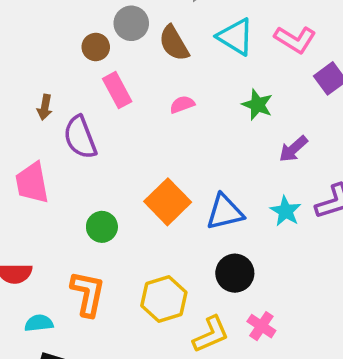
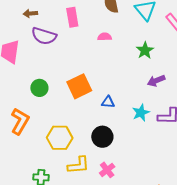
brown arrow: (45, 107) -> (30, 13), turned 56
purple semicircle: (80, 137) -> (44, 36), turned -70
blue triangle: (225, 212) -> (108, 102), size x0.6

